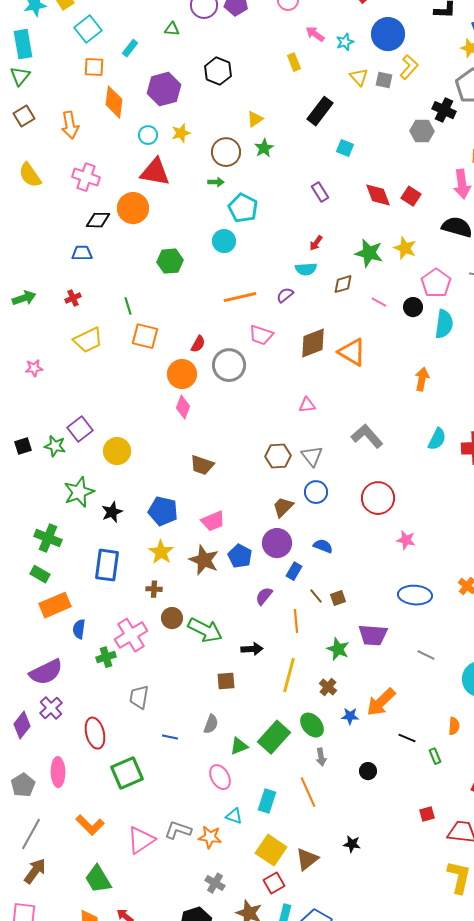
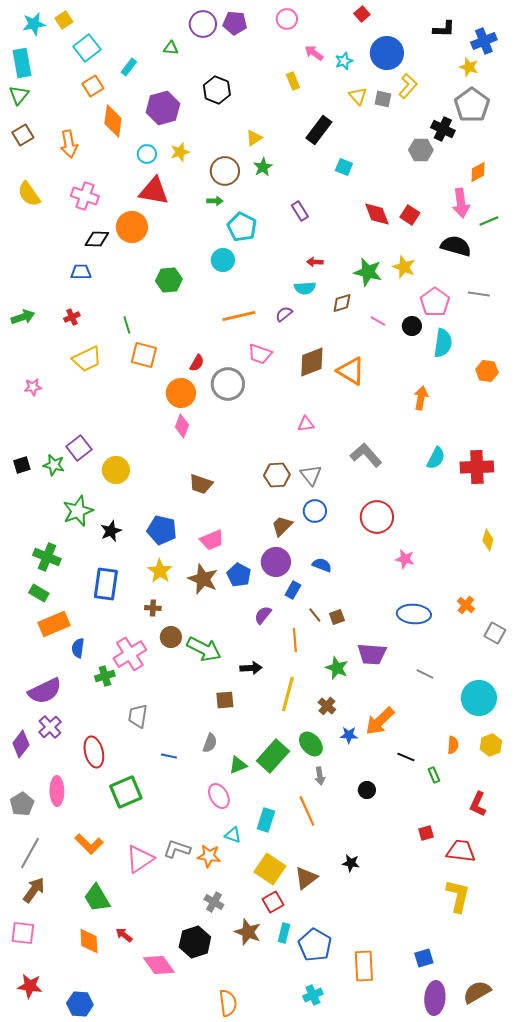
orange square: (94, 67) -> (93, 86), turned -35
purple rectangle: (320, 192) -> (300, 211), moved
red arrow: (316, 243) -> (315, 262), turned 56

